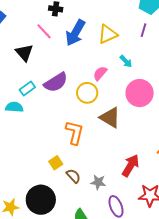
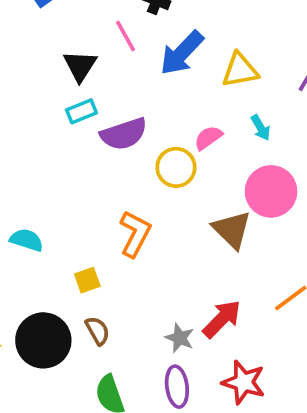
cyan rectangle: (27, 89) -> (81, 111), moved
cyan semicircle: (14, 107) -> (27, 240), moved
brown triangle: (110, 117) -> (232, 230), moved
brown semicircle: (73, 176) -> (98, 331), moved
gray star: (98, 182) -> (180, 338), moved

